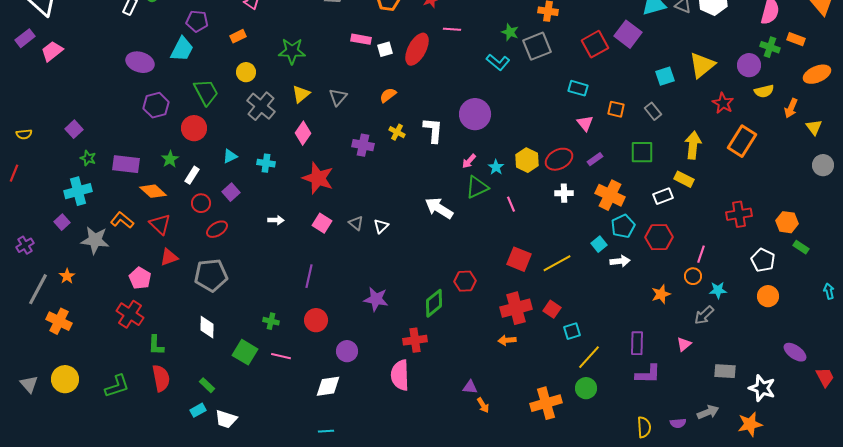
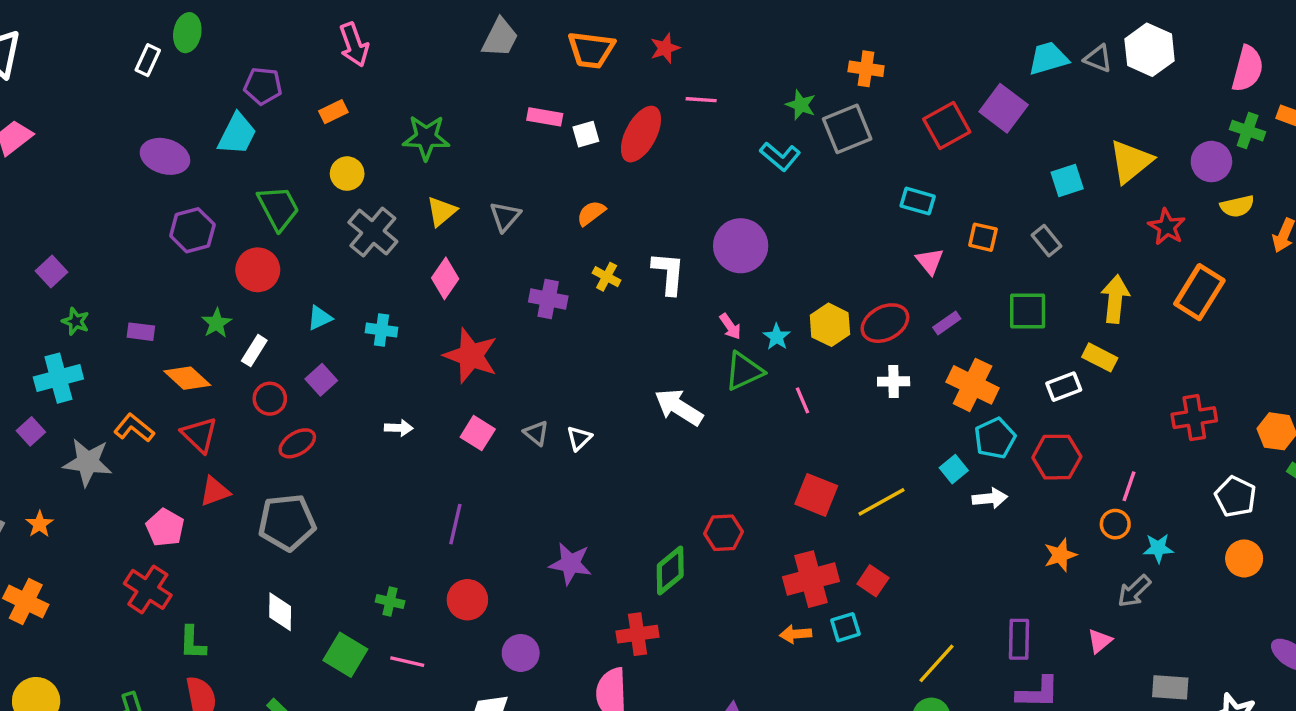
pink arrow: (469, 161) -> (730, 326), turned -77
purple rectangle: (126, 164) -> (141, 332), size x0.6
cyan square: (572, 331) -> (845, 627), moved

